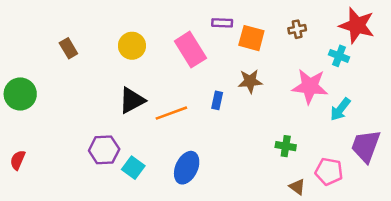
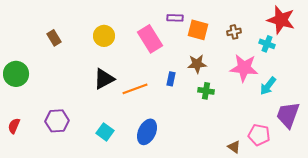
brown cross: (297, 29) -> (234, 32), moved
green cross: (286, 146) -> (206, 91), moved
purple hexagon: (104, 150) -> (57, 121), moved

